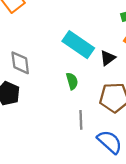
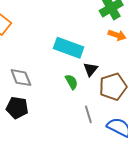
black triangle: (108, 58) -> (91, 69), moved

